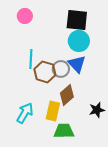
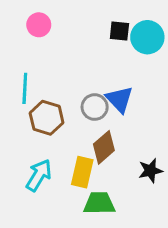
black square: (77, 20) -> (119, 31), size x0.6
cyan circle: (79, 41) -> (147, 37), moved
cyan line: (31, 59) -> (25, 88), moved
brown hexagon: (45, 72) -> (47, 118), moved

